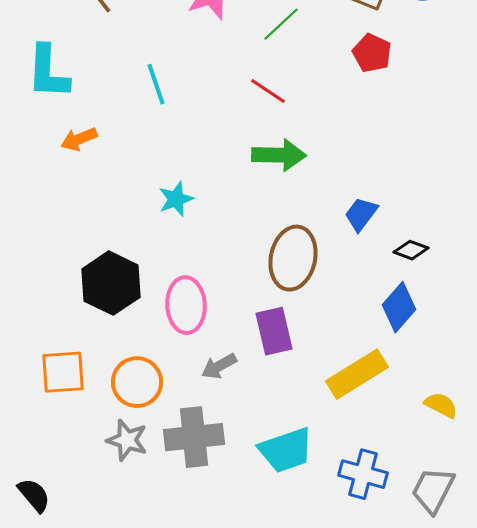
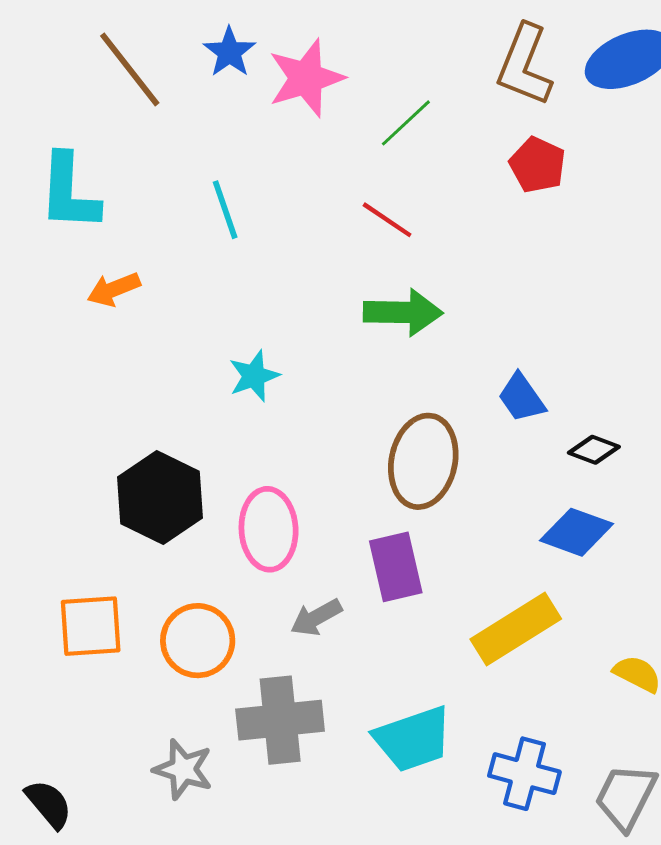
blue trapezoid: (361, 214) -> (522, 398), turned -72
blue diamond: (399, 307) -> (577, 532), turned 69
gray star: (127, 440) -> (183, 769), moved

